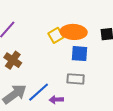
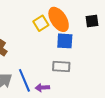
orange ellipse: (74, 32) -> (59, 19), turned 55
blue line: (39, 92) -> (24, 80), turned -70

